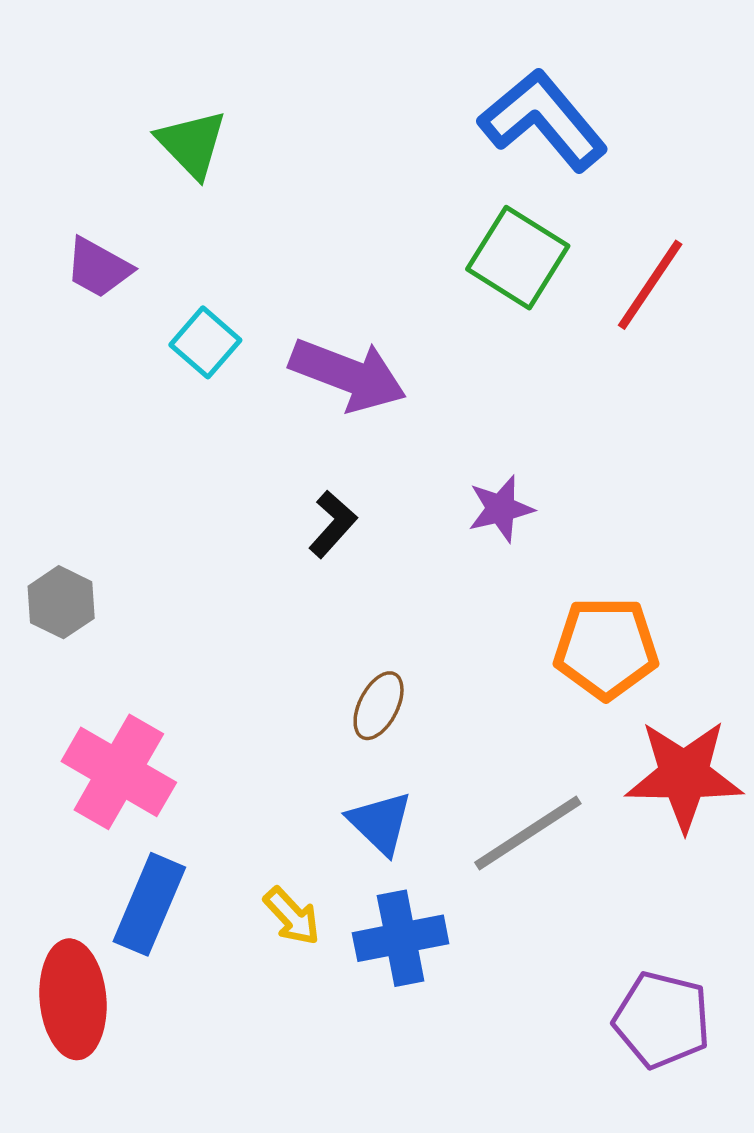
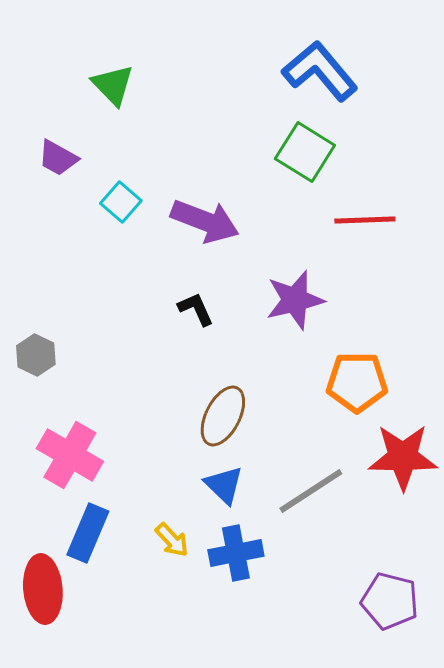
red line: (650, 285) -> (365, 220), moved, turned 54
purple star: (501, 509) -> (295, 300), size x1.5
black L-shape: (333, 524) -> (196, 309), turned -66
brown ellipse: (379, 706) -> (223, 416), size x1.5

